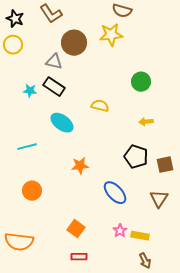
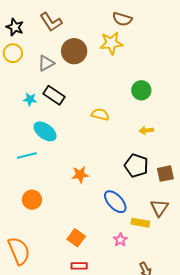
gray triangle: (54, 62) -> (46, 63), moved, turned -42
cyan ellipse: (62, 123) -> (45, 131), moved
yellow rectangle: (140, 236) -> (140, 223), moved
orange semicircle: (19, 242) -> (19, 251), turned -120

